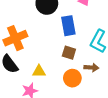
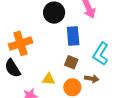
yellow triangle: (39, 71) -> (49, 79), moved

